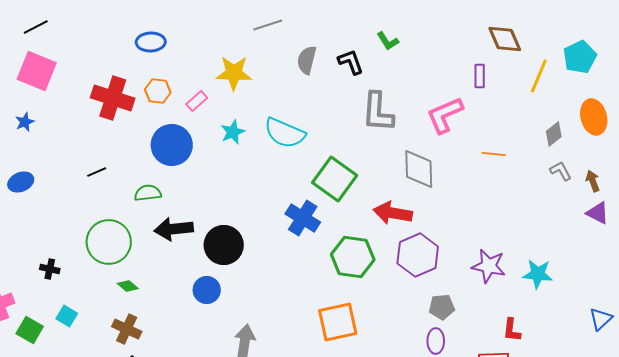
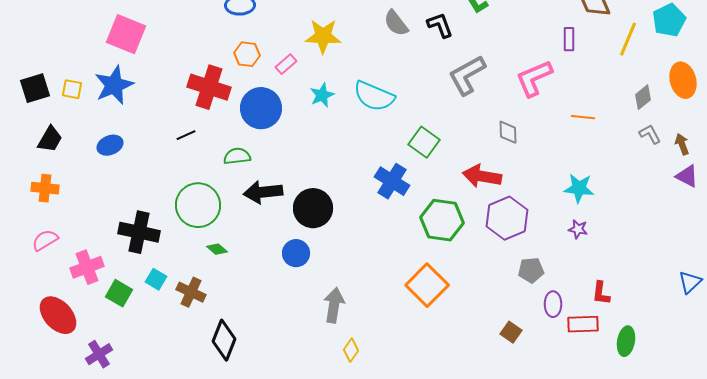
gray semicircle: (307, 60) -> (396, 23), turned -52
red cross: (113, 98) -> (209, 87), moved
gray L-shape: (378, 112) -> (467, 75), turned 57
blue star: (25, 122) -> (114, 85), size x2.0
gray diamond: (419, 169) -> (508, 132), size x0.6
green square: (335, 179) -> (424, 142), size x0.7
purple star: (489, 266) -> (578, 229), size x0.6
black cross: (50, 269) -> (139, 232), size x2.0
cyan star: (538, 274) -> (579, 188), moved
orange square: (338, 322) -> (427, 285), turned -33
brown cross: (127, 329) -> (191, 292), moved
purple ellipse: (436, 341) -> (553, 304), moved

